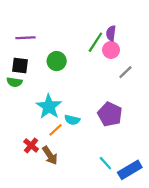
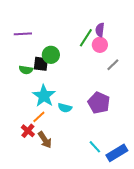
black square: (20, 65) -> (41, 64), moved
green semicircle: (14, 82) -> (26, 70), moved
orange line: (55, 130) -> (39, 117), moved

